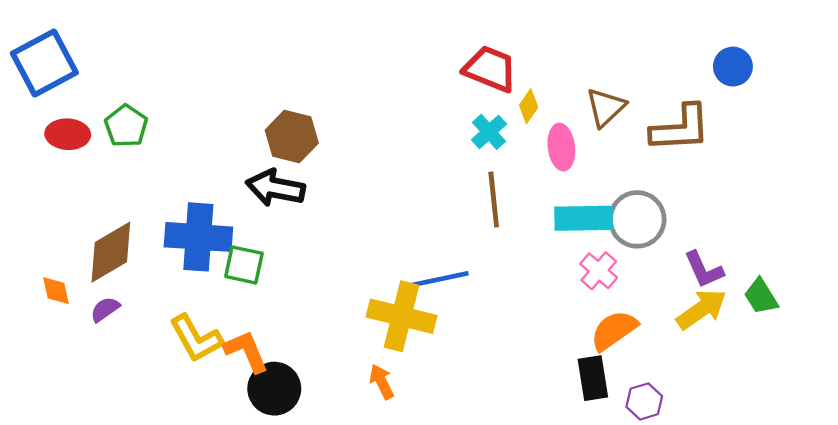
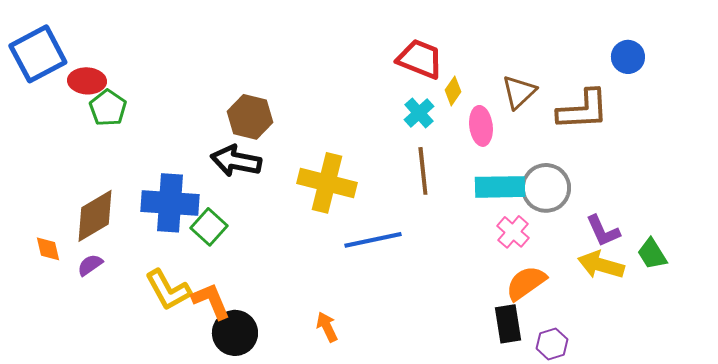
red ellipse: (68, 134) -> (87, 81), moved
green square: (244, 265) -> (209, 227), turned 30
yellow arrow: (701, 309) -> (601, 265), turned -129
yellow cross: (401, 316) -> (327, 183), moved

